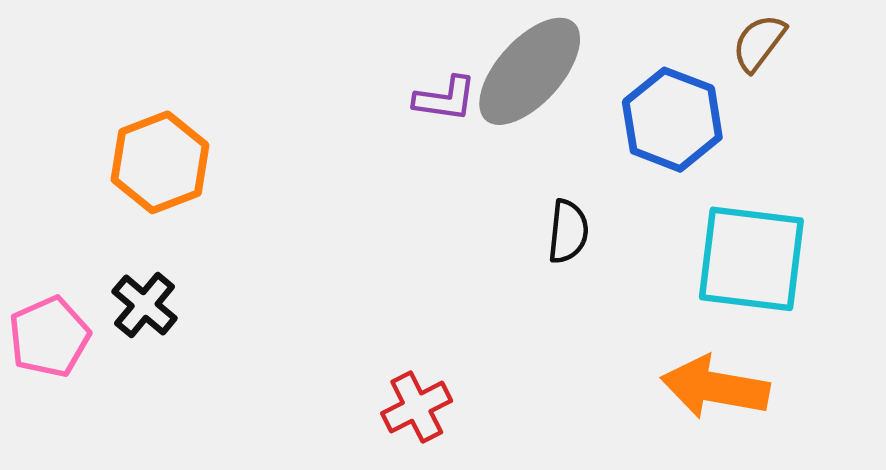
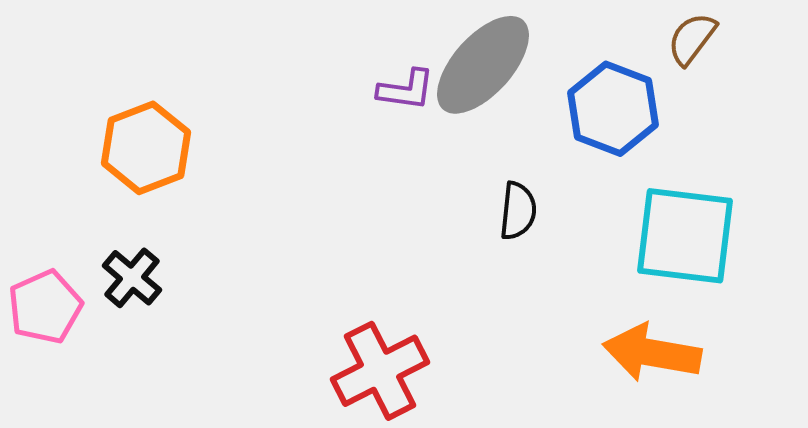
red cross: (417, 407) -> (380, 371), size x1.5

